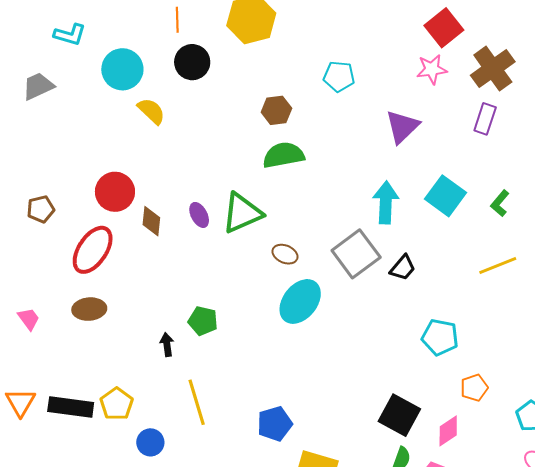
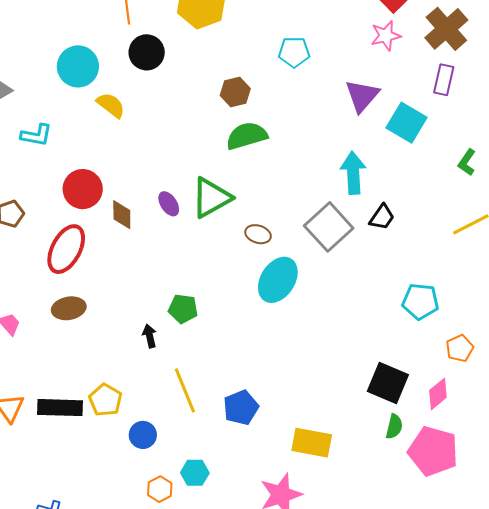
cyan L-shape: (70, 35) -> (36, 135), moved
cyan square: (446, 196) -> (406, 123), moved
black trapezoid: (403, 268) -> (382, 217), moved
blue pentagon: (275, 424) -> (241, 407), moved

